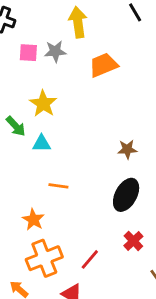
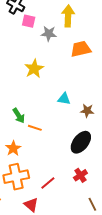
pink square: (28, 53) -> (29, 21), moved
green arrow: (16, 126) -> (19, 116), moved
cyan triangle: (42, 144) -> (64, 99), moved

